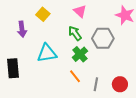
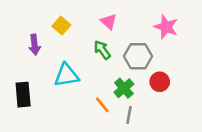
green cross: (80, 54) -> (124, 88), moved
red circle: (120, 84) -> (160, 82), moved

